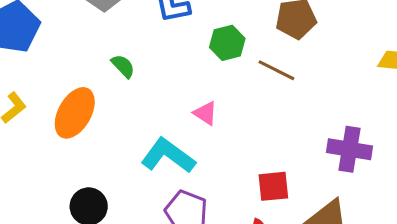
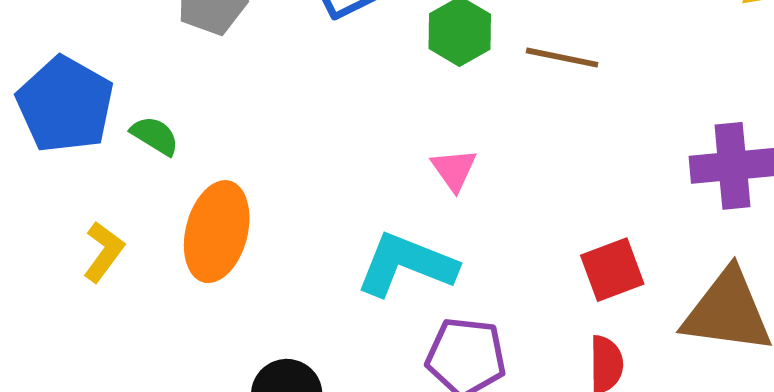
green semicircle: (123, 66) -> (155, 136), moved
pink triangle: (205, 113) -> (454, 170), turned 36

